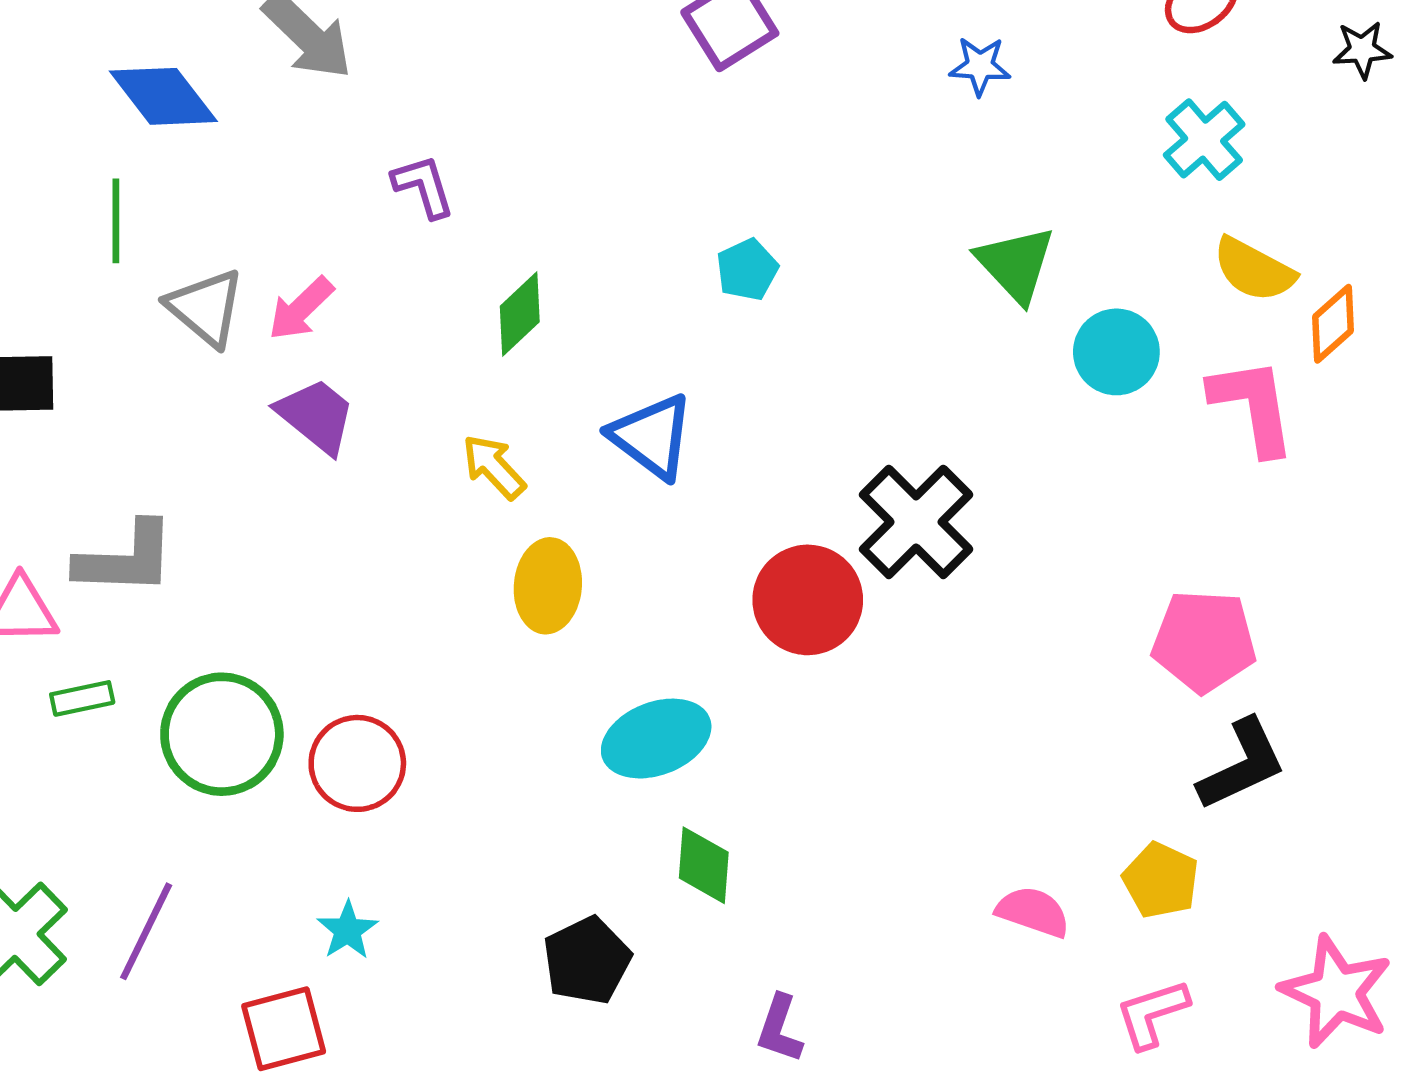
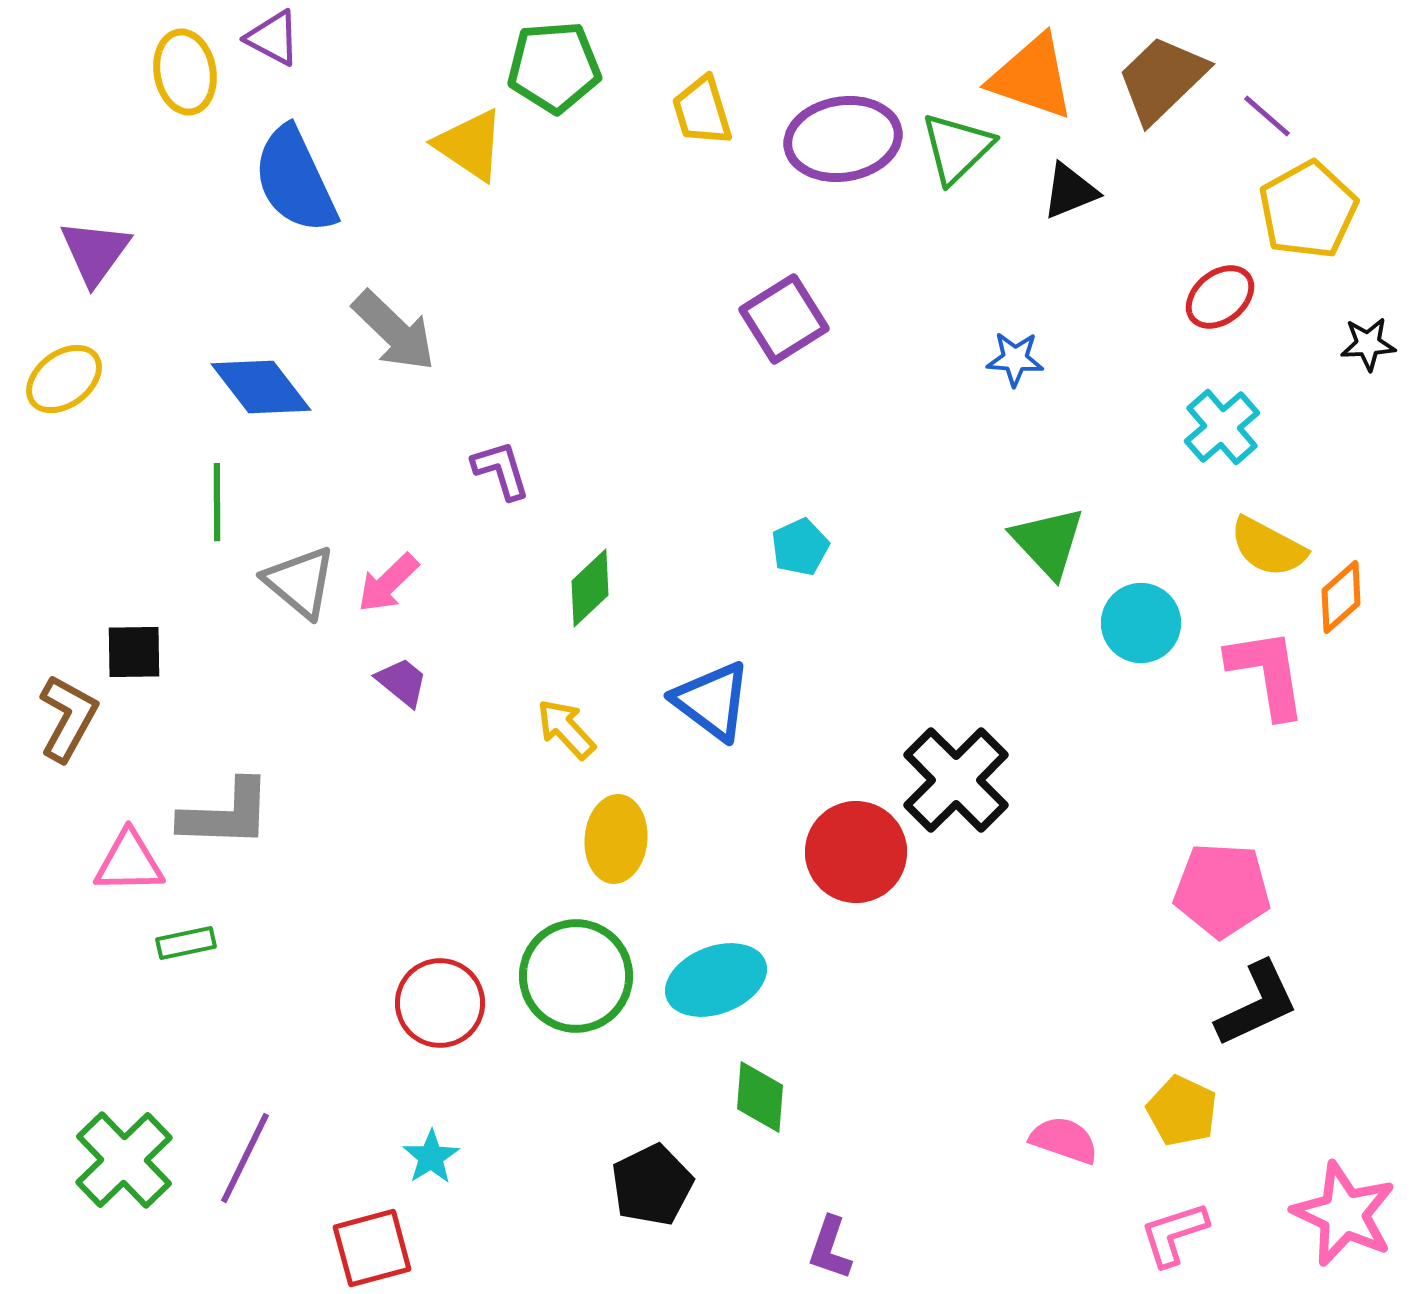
purple trapezoid: (316, 416) -> (402, 682), size x0.7
green circle: (222, 734) -> (576, 976), moved

